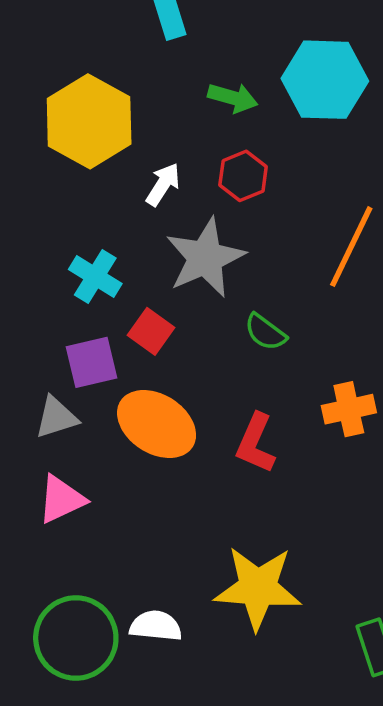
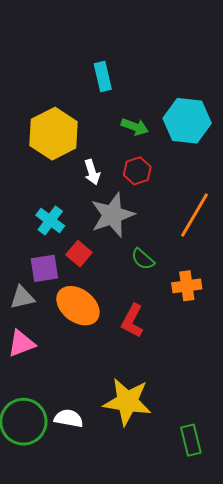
white arrow: (163, 184) -> (92, 172), turned 125
orange cross: (349, 409) -> (187, 286), moved

